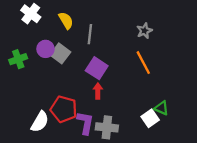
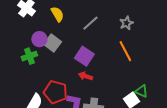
gray line: (90, 34) -> (90, 23), moved, turned 42
green cross: (18, 59) -> (29, 56), moved
red arrow: (98, 91) -> (85, 76), turned -72

